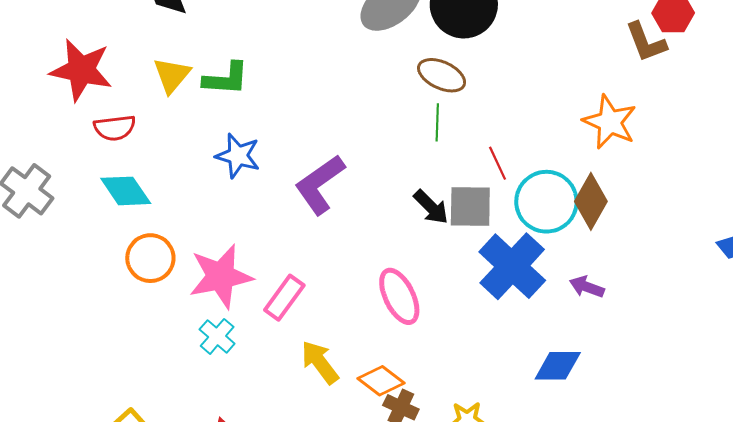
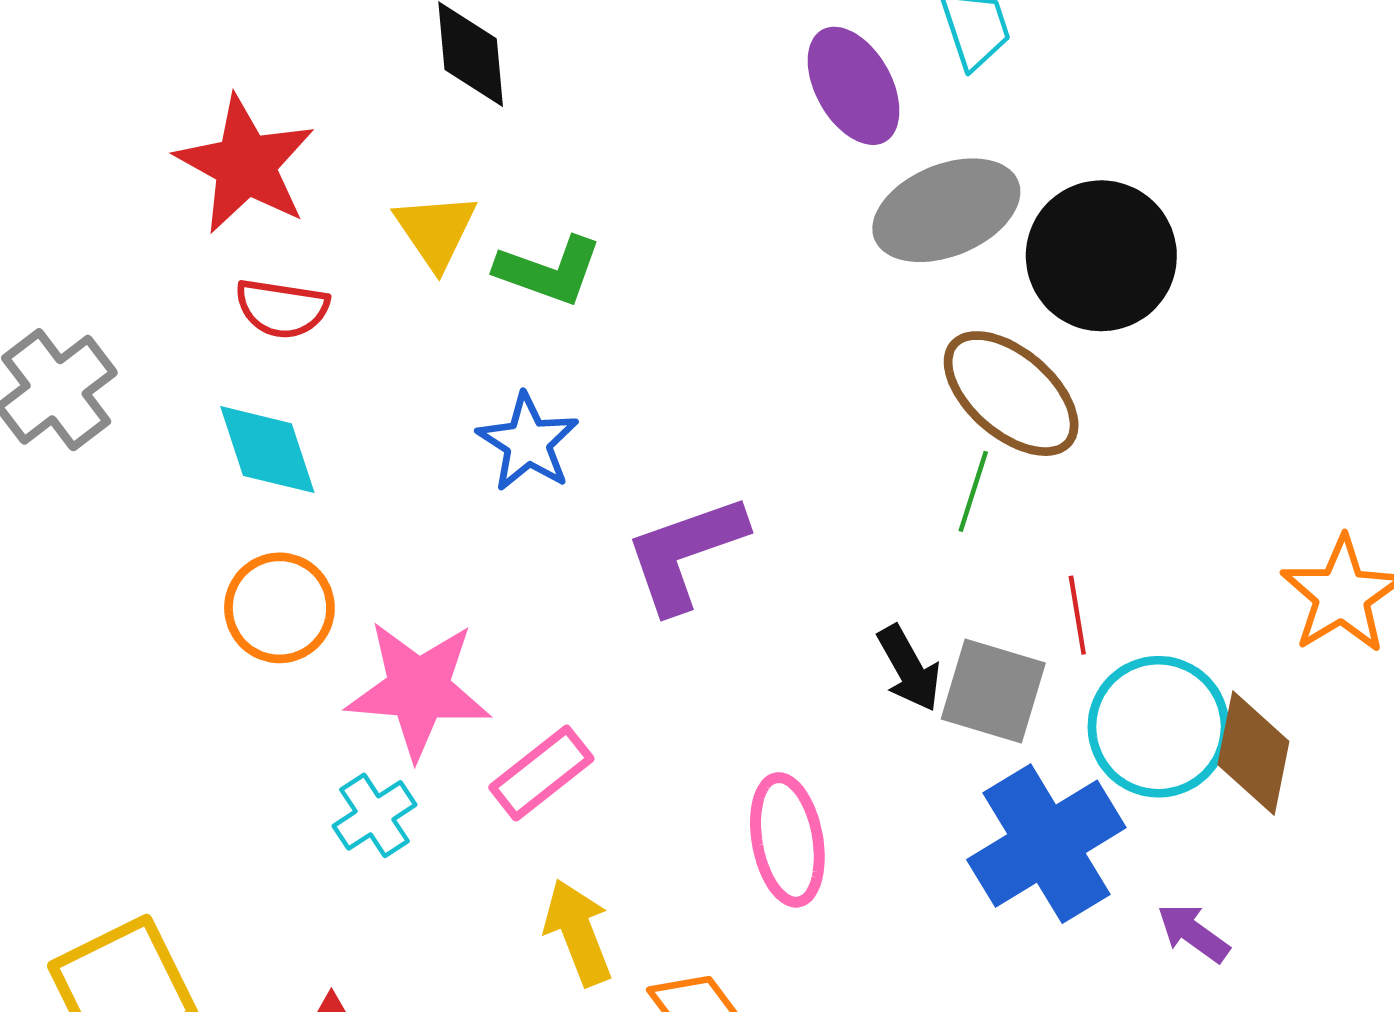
yellow triangle: (172, 75) -> (436, 231), turned -30
brown ellipse: (442, 75) -> (1011, 394), size x1.4
brown diamond: (591, 201) -> (1253, 753), turned -34

